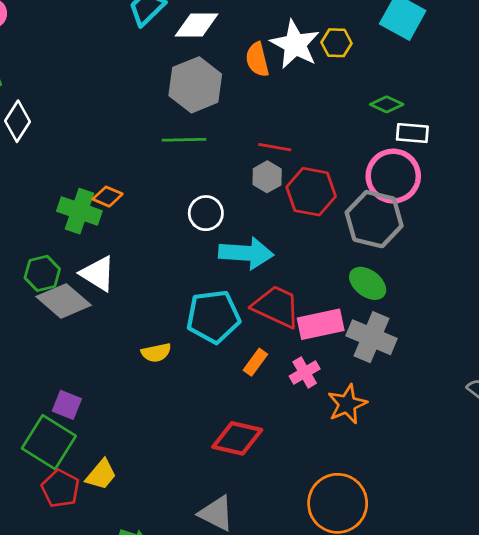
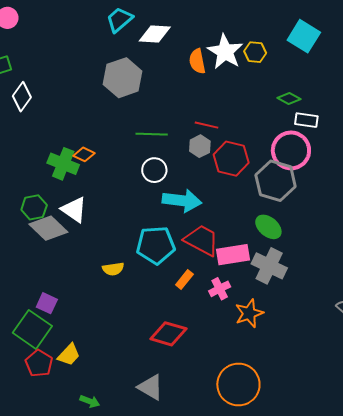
gray hexagon: (195, 85) -> (123, 78), moved
green line: (184, 140) -> (152, 134), moved

